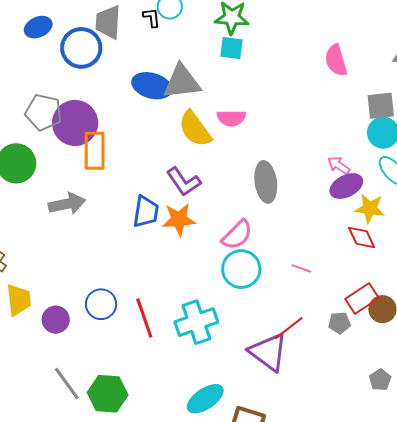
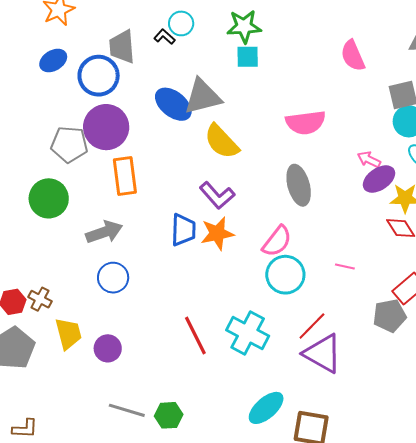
black L-shape: (152, 18) -> (164, 37), turned -35
blue ellipse: (152, 86) -> (173, 104), turned 30
pink semicircle: (231, 118) -> (306, 122), moved, size x1.4
purple circle: (75, 123) -> (106, 127), moved
blue circle: (101, 304) -> (113, 278), moved
cyan cross: (196, 322) -> (248, 333), turned -36
gray pentagon: (339, 323) -> (390, 316), size x1.5
red line: (289, 328) -> (312, 326), moved
gray line: (67, 383) -> (127, 410), turned -30
green hexagon: (108, 394) -> (169, 415), size x0.7

